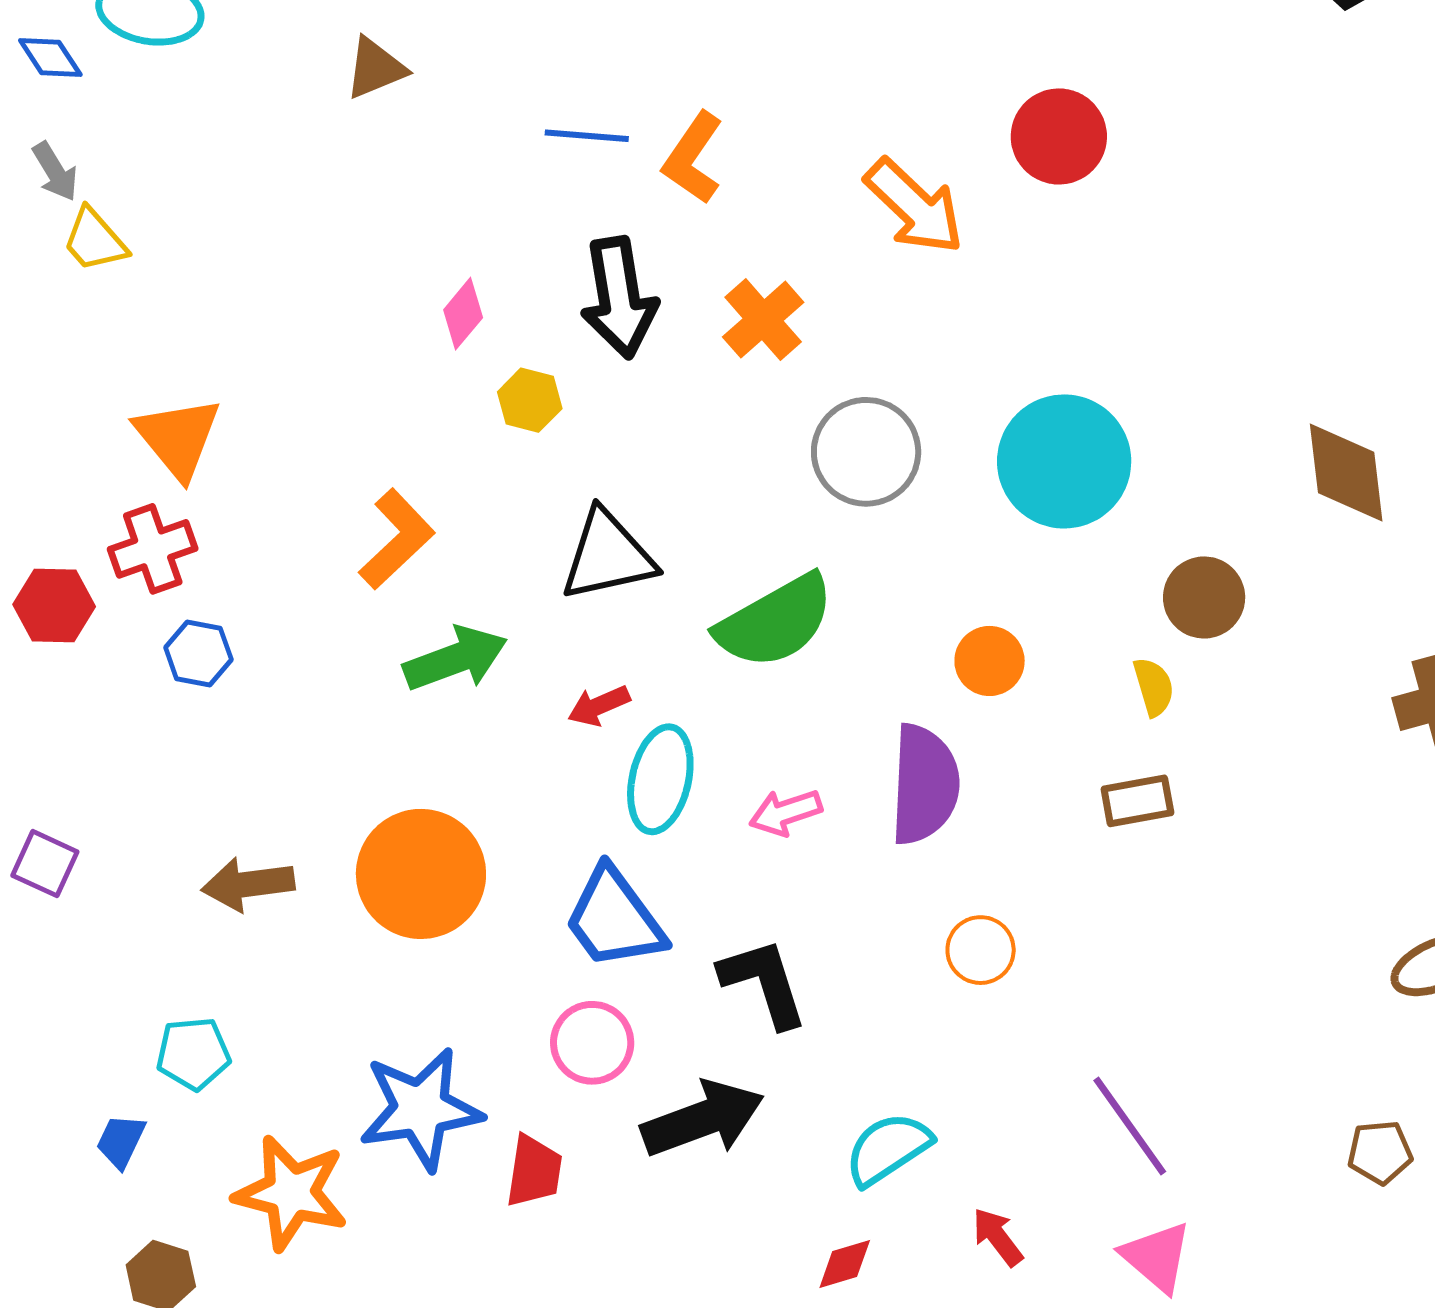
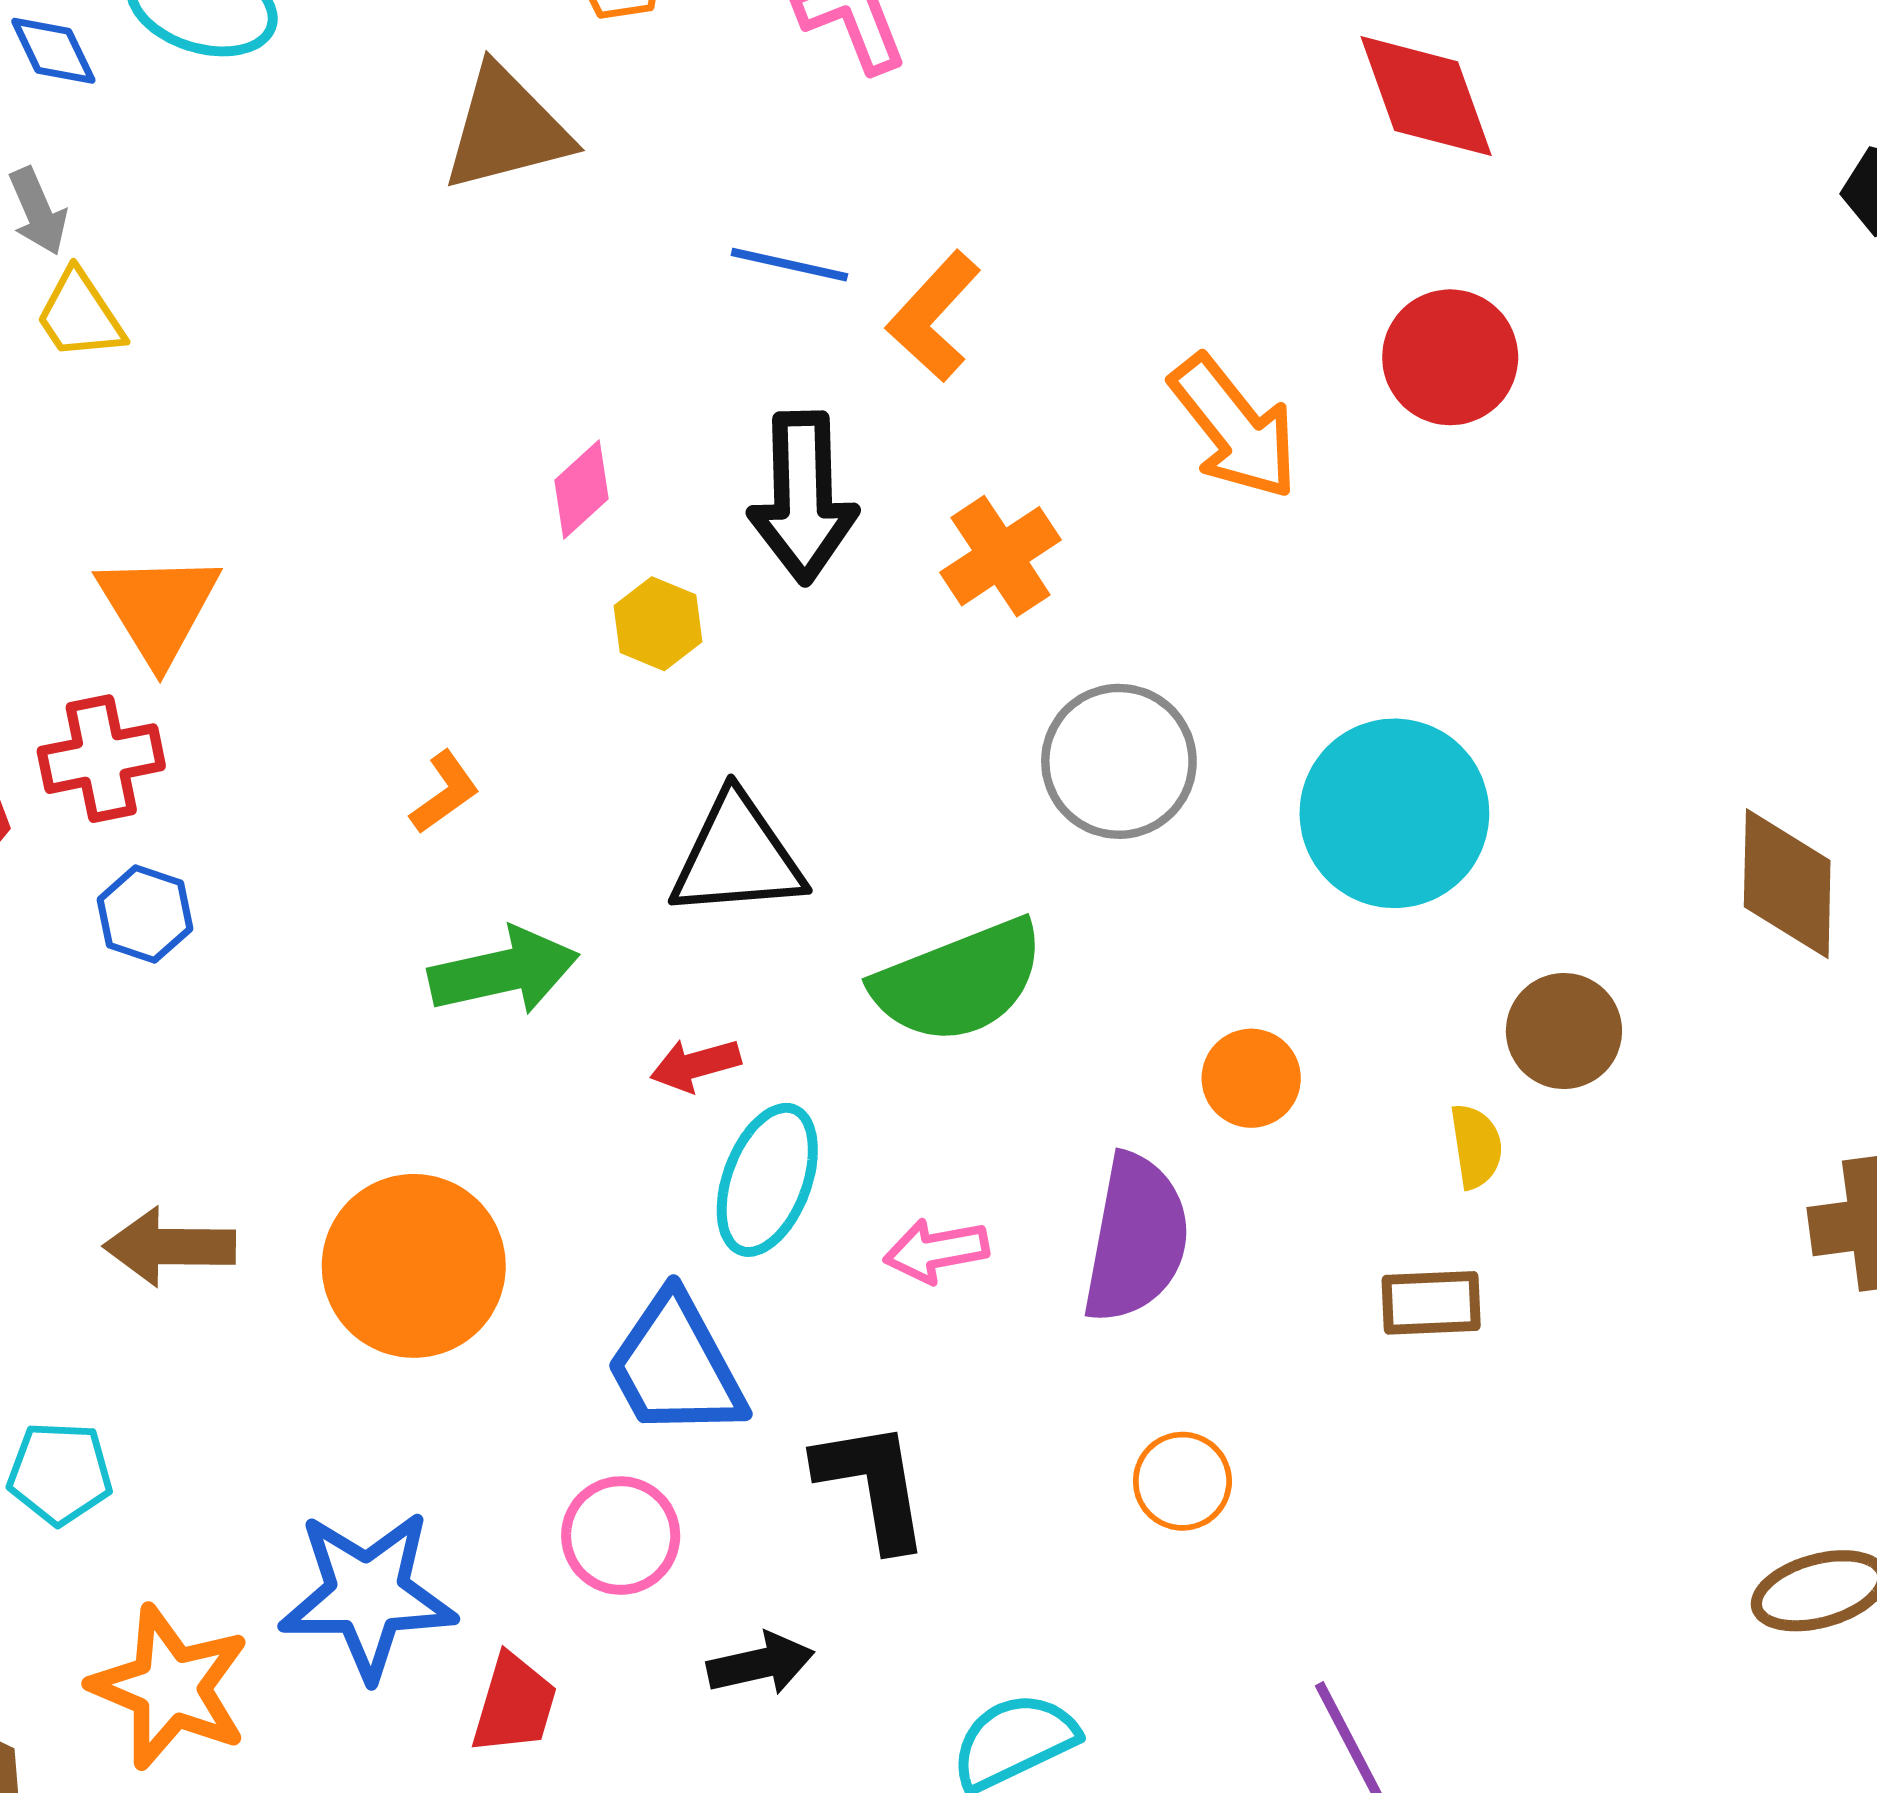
brown triangle: (375, 68) -> (506, 129), size x1.5
orange L-shape: (397, 539) -> (445, 792), size x0.6
black arrow: (703, 1119) -> (761, 1664), size x0.6

